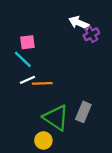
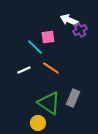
pink square: (27, 42) -> (48, 37), moved
cyan line: (23, 59) -> (35, 47), moved
orange line: (42, 83) -> (51, 68), moved, turned 36

